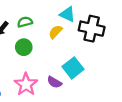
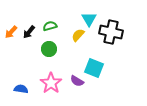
cyan triangle: (68, 14) -> (89, 19), turned 35
cyan square: (73, 68) -> (94, 68), turned -30

